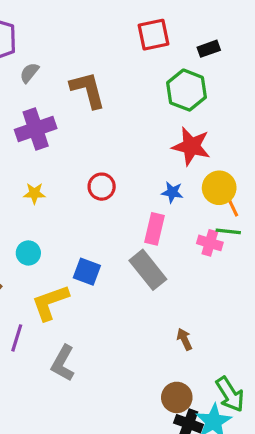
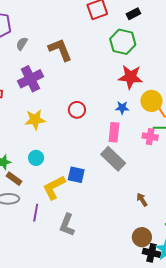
yellow star: (34, 193) -> (35, 120), size x1.5
blue square: (87, 272) -> (76, 175), moved

